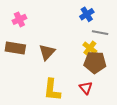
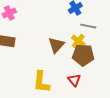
brown triangle: (47, 52) -> (56, 45), moved

